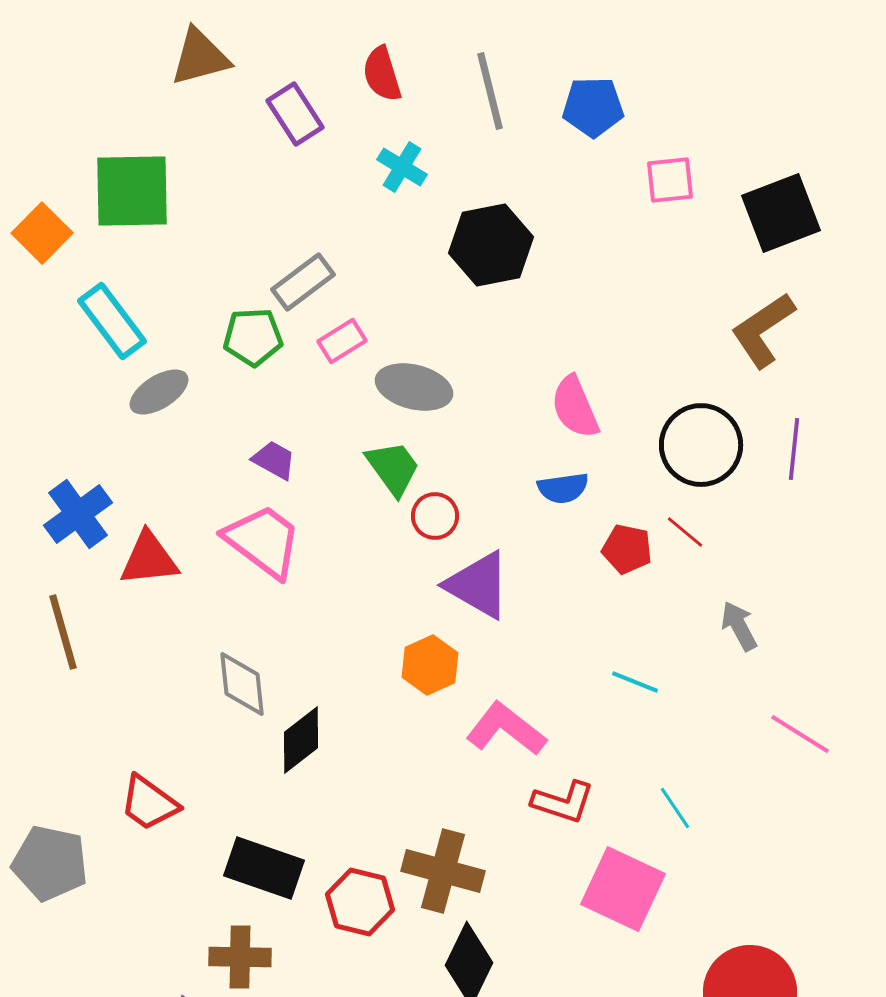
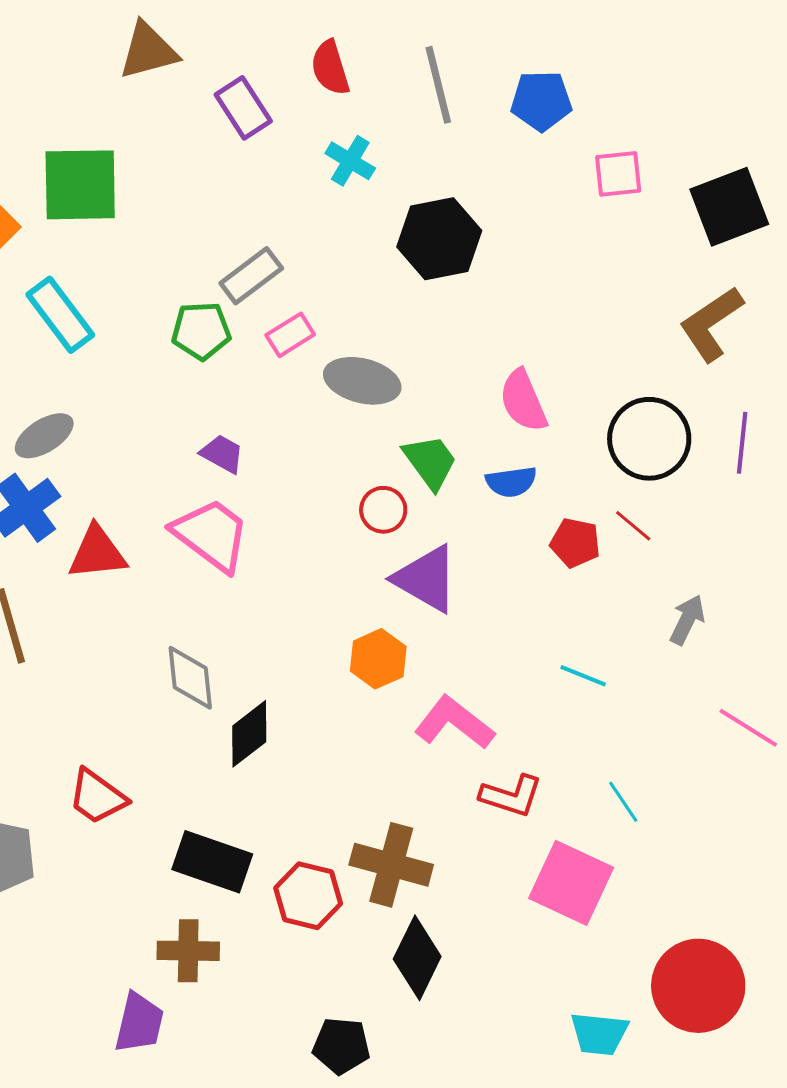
gray ellipse: (159, 392) -> (44, 436), moved
green trapezoid: (393, 468) -> (430, 462), moved
gray arrow: (739, 626) -> (687, 620), turned 54

